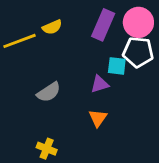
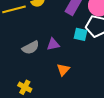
purple triangle: (100, 84) -> (53, 44), moved

